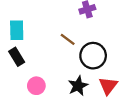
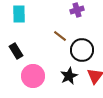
cyan rectangle: (17, 30) -> (19, 14), moved
pink circle: (36, 86) -> (33, 76), size x1.5

